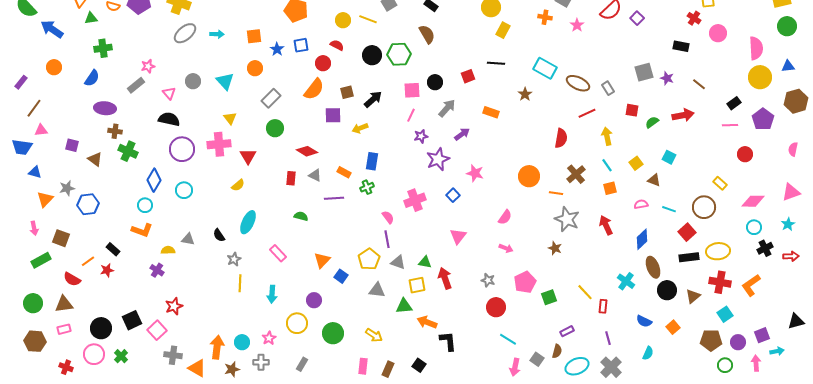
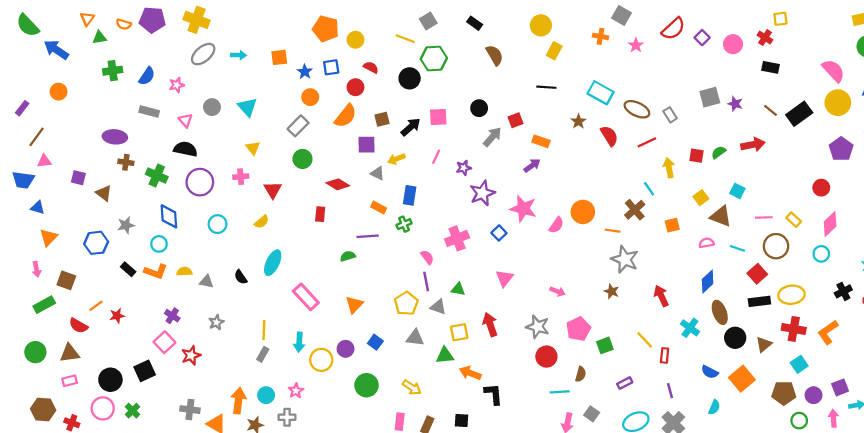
yellow circle: (343, 20) -> (355, 40), moved
pink circle: (718, 33) -> (733, 44), moved
brown semicircle: (427, 34) -> (495, 55), moved
black rectangle: (681, 46) -> (771, 67), moved
pink semicircle: (756, 48) -> (833, 71), turned -40
green hexagon: (399, 54) -> (434, 59), moved
pink star: (148, 66) -> (177, 85), moved
orange circle: (255, 68) -> (310, 97), moved
red square: (468, 76) -> (516, 120), moved
blue semicircle: (92, 78) -> (147, 76), moved
gray rectangle: (136, 85) -> (149, 111), turned 54
pink square: (412, 90) -> (438, 117), moved
black rectangle: (734, 103) -> (799, 114), moved, size x1.6
red square: (632, 110) -> (697, 156), moved
pink line: (411, 115) -> (436, 157), moved
pink line: (730, 125) -> (764, 217), moved
purple arrow: (462, 134) -> (532, 166), moved
red semicircle: (561, 138) -> (609, 136), moved, turned -42
pink cross: (219, 144) -> (241, 177), size x0.6
green cross: (128, 151) -> (157, 176), moved
cyan line: (607, 165) -> (649, 189), moved
pink star: (475, 173) -> (523, 209), size x1.4
gray triangle: (315, 175) -> (378, 173), moved
blue diamond: (154, 180) -> (169, 216), turned -35
brown triangle: (654, 180) -> (721, 216), size x1.5
gray star: (67, 188) -> (126, 225), moved
cyan circle: (184, 190) -> (217, 224), moved
pink diamond: (753, 201) -> (830, 224), moved, turned -45
green semicircle: (301, 216) -> (348, 256), moved, turned -32
pink semicircle: (505, 217) -> (556, 225), moved
red arrow: (606, 225) -> (661, 296), moved
cyan circle: (754, 227) -> (821, 254), moved
black rectangle: (113, 249) -> (128, 269), moved
yellow semicircle: (168, 250) -> (184, 272), moved
pink rectangle: (278, 253) -> (306, 297), size x1.4
gray star: (234, 259) -> (216, 322), moved
green triangle: (425, 262) -> (458, 289), moved
blue square: (341, 276) -> (375, 342), moved
gray star: (488, 280) -> (538, 327), size x1.5
yellow circle: (297, 323) -> (321, 360), moved
orange square: (673, 327) -> (742, 379), size x1.6
pink square: (157, 330) -> (165, 342), moved
cyan line: (508, 339) -> (560, 392), turned -36
brown hexagon: (35, 341) -> (43, 410), moved
brown semicircle: (557, 351) -> (581, 374), moved
gray rectangle: (302, 364) -> (263, 354), moved
black square: (419, 365) -> (461, 421), turned -32

